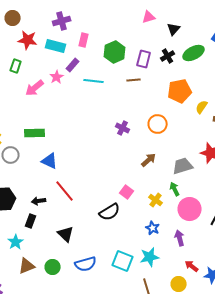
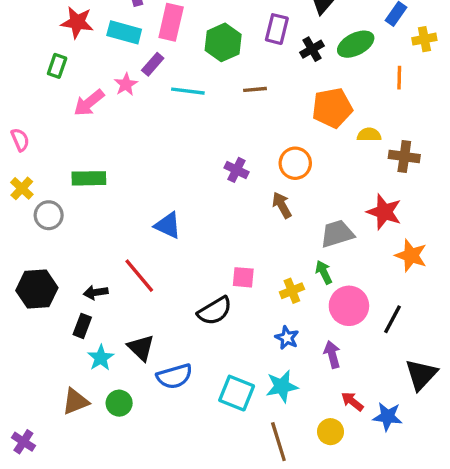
pink rectangle: (84, 40) -> (171, 22), size x1.5
purple rectangle: (144, 59) -> (277, 29), moved
yellow semicircle: (202, 107) -> (369, 135), turned 56
brown arrow: (149, 160) -> (282, 205), moved, turned -77
blue triangle: (50, 161) -> (168, 225), moved
pink square: (127, 192) -> (243, 277), turned -32
yellow cross: (156, 200) -> (292, 291), turned 32
cyan star: (16, 242) -> (101, 358), moved
blue semicircle: (86, 264) -> (174, 376), moved

